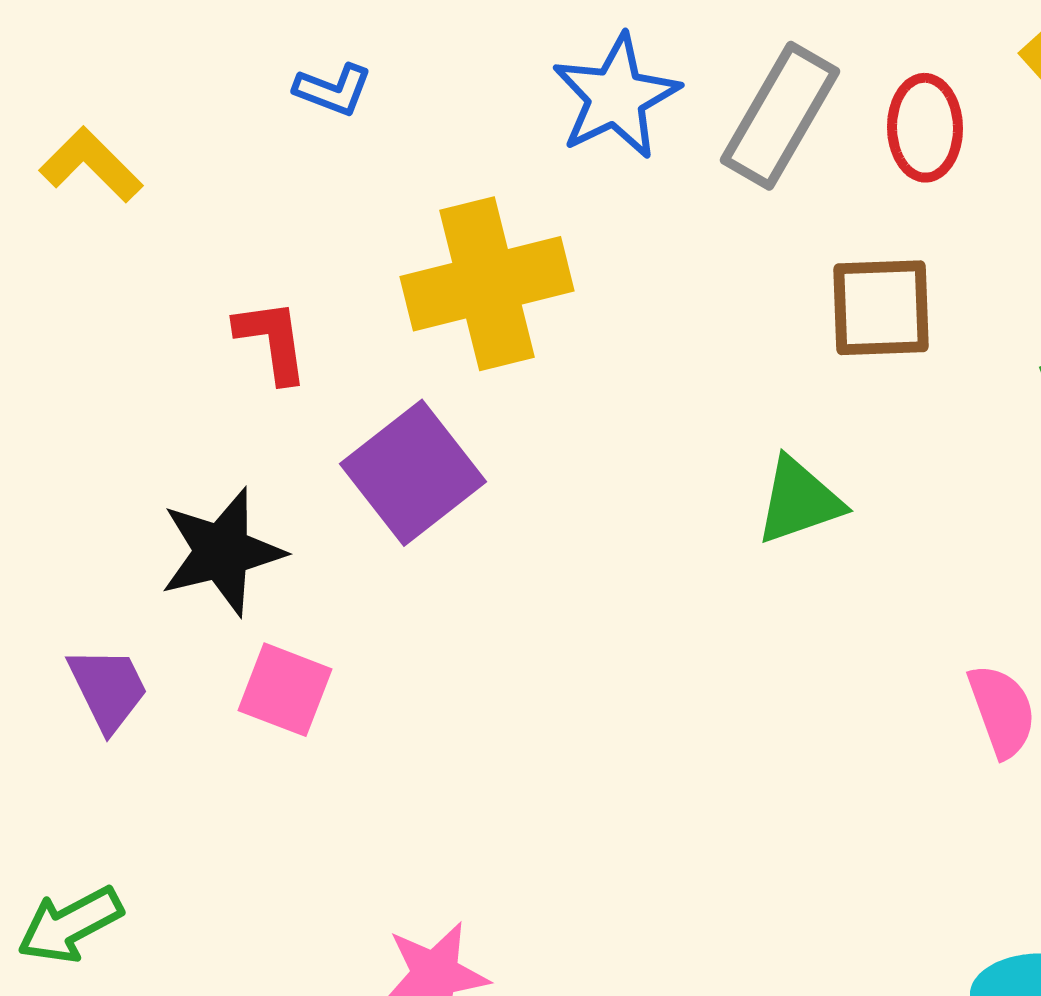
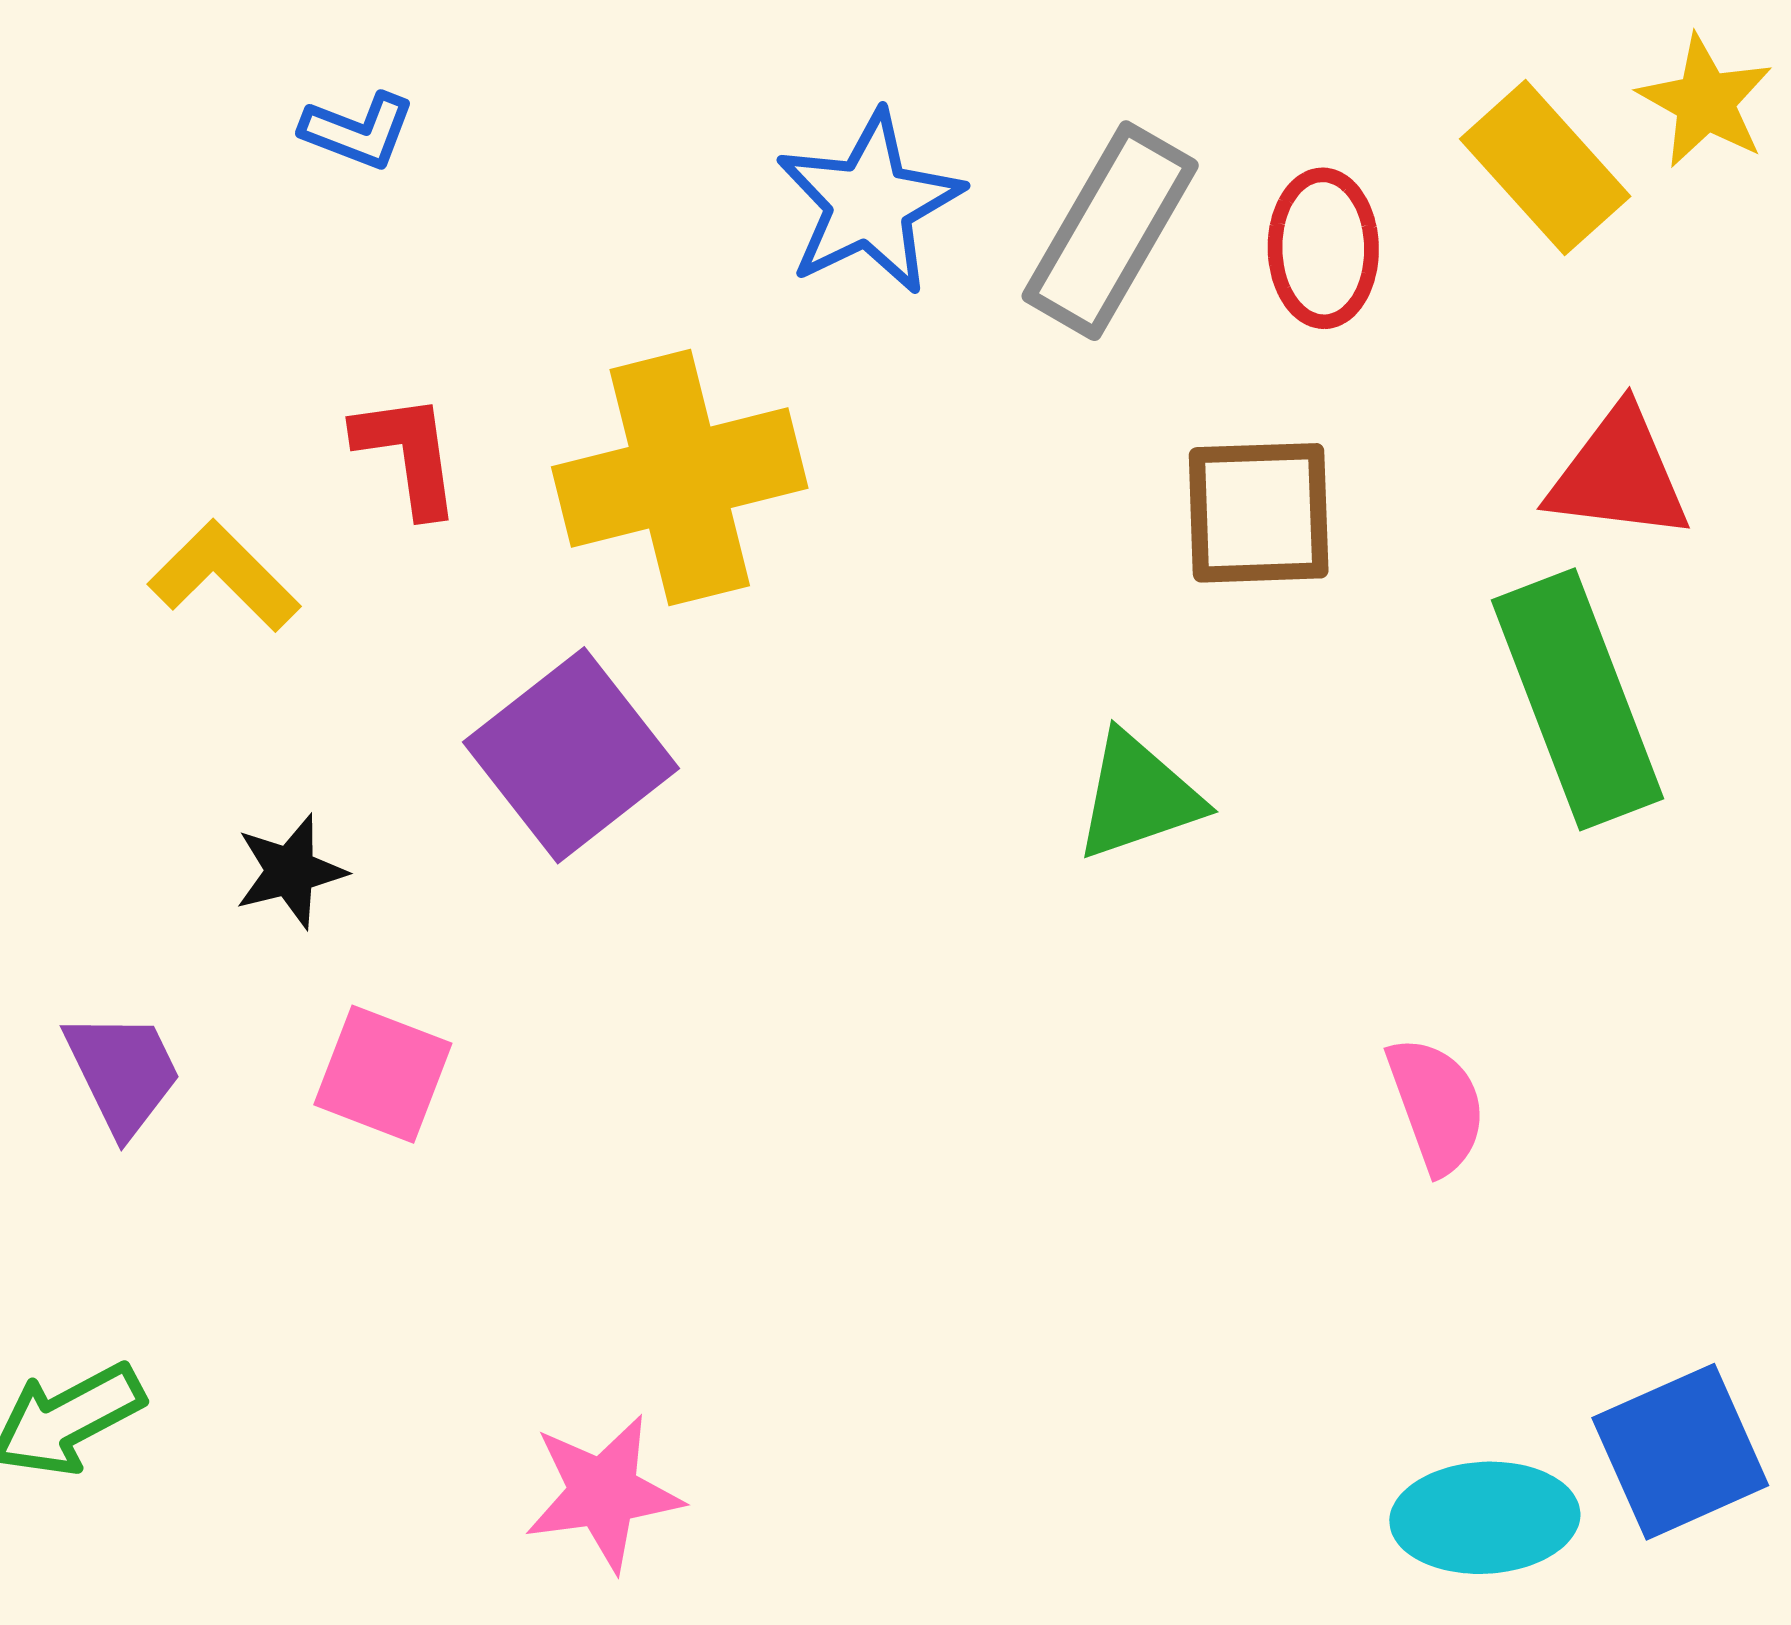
blue L-shape: (333, 90) -> (358, 131), moved
yellow L-shape: (91, 165) -> (224, 576), moved
red L-shape: (272, 341) -> (408, 454), moved
black star: (222, 552) -> (290, 871), size x0.6

